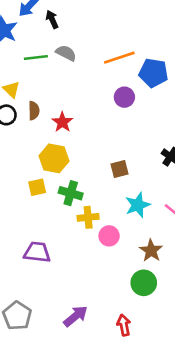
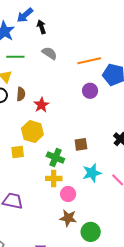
green line: (36, 57) -> (15, 57), moved
green cross: (71, 193) -> (55, 157), moved
brown star: (151, 251) -> (68, 218), moved, turned -30

